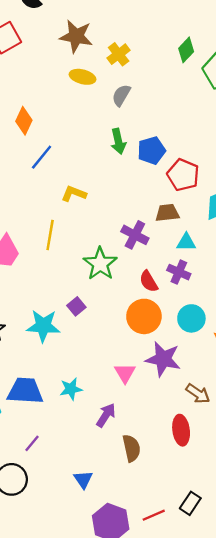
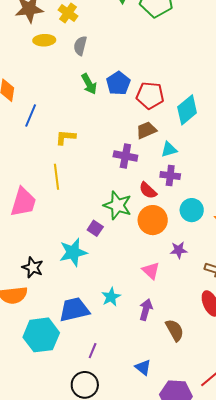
green star: (100, 264) -> (118, 205), moved
purple star: (163, 359) -> (179, 250), size x0.6

